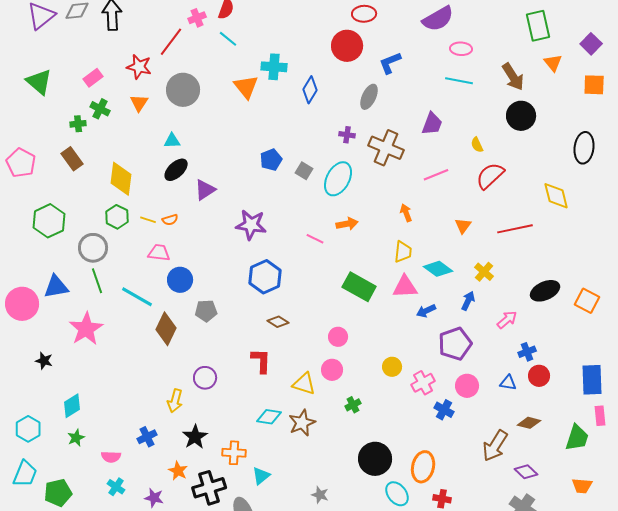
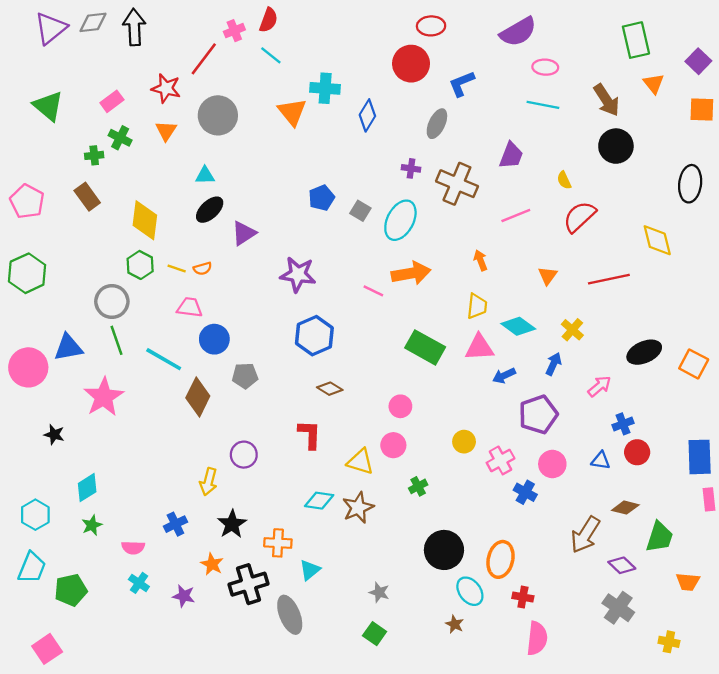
green hexagon: (49, 221) -> (27, 273), moved
orange arrow: (347, 224) -> (411, 273), size x1.5
green trapezoid: (577, 438) -> (660, 537), moved

